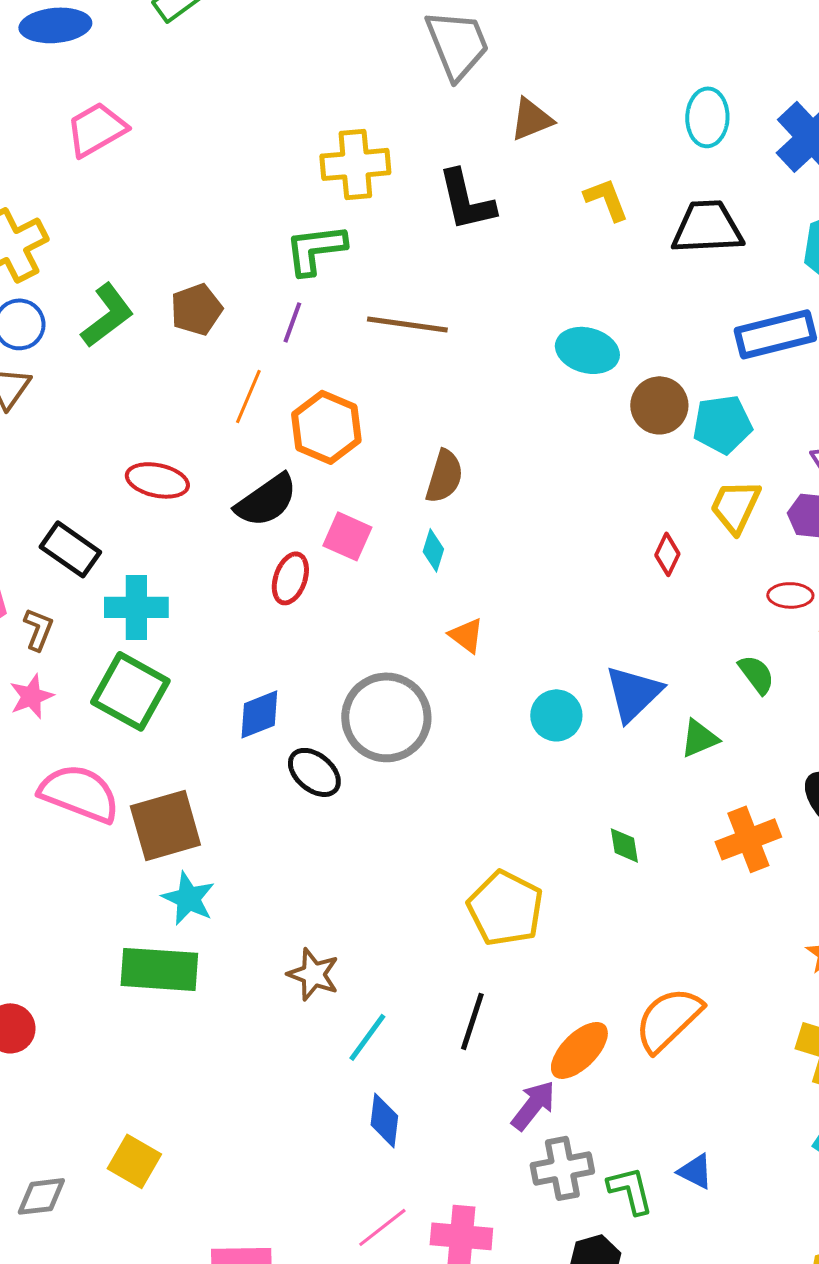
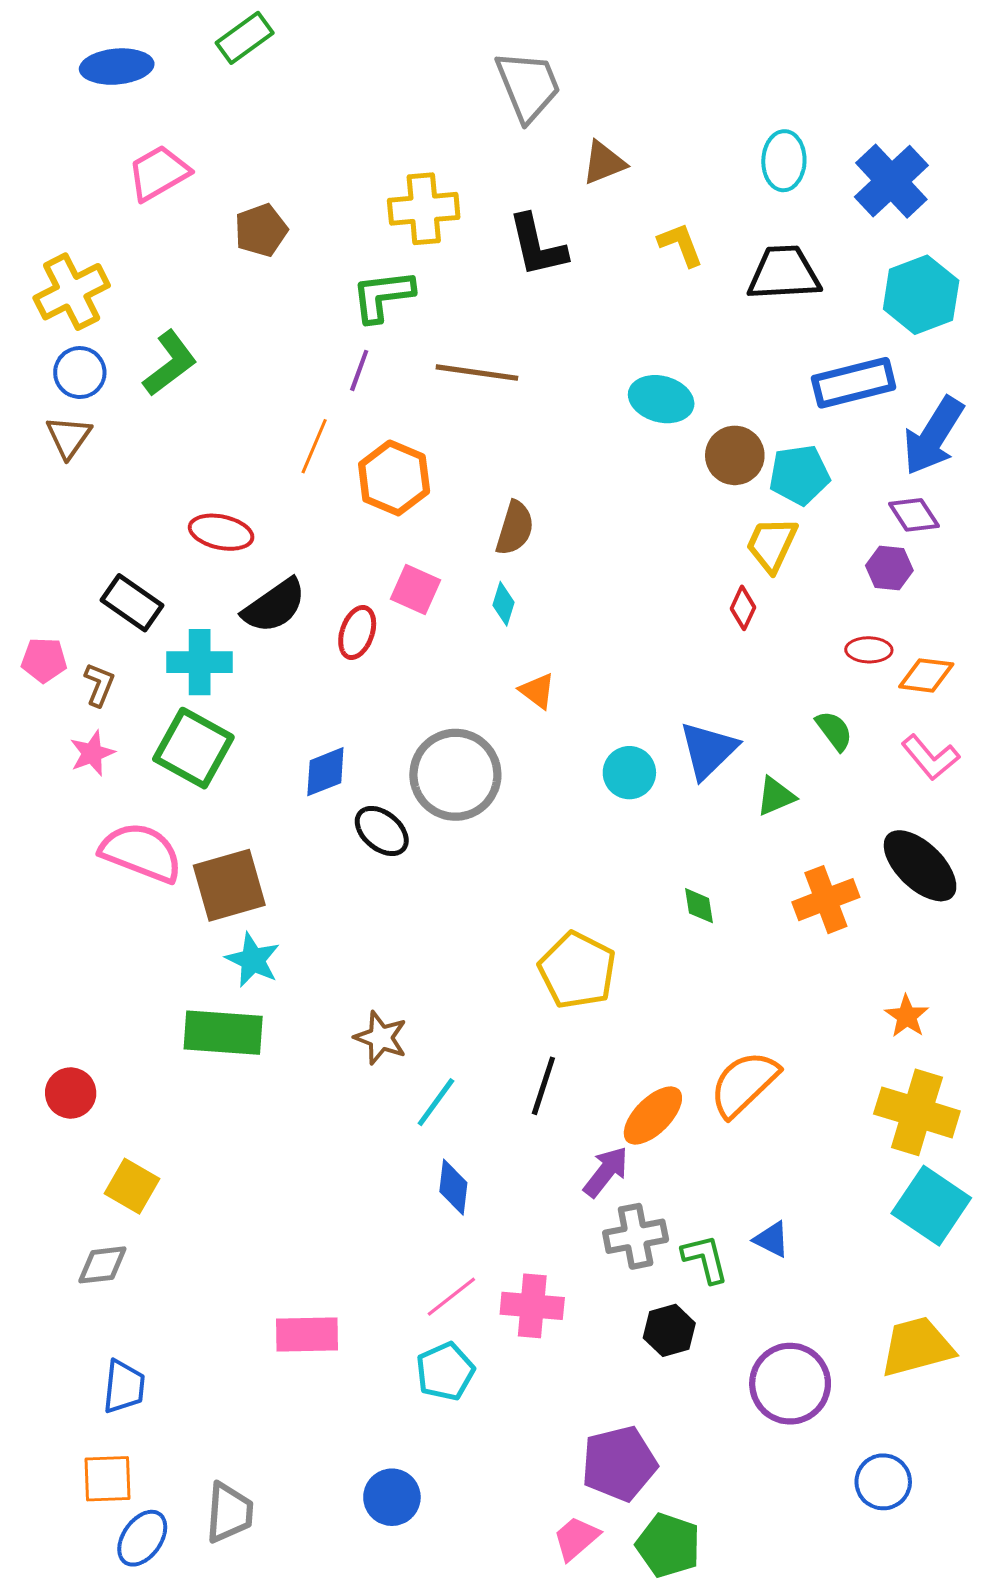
brown pentagon: (196, 309) -> (261, 230), moved
black semicircle: (266, 500) -> (274, 606), moved
yellow trapezoid: (735, 506) -> (772, 544), moved
yellow square: (134, 1161) -> (132, 1186), moved

